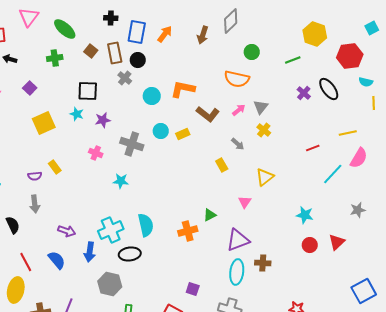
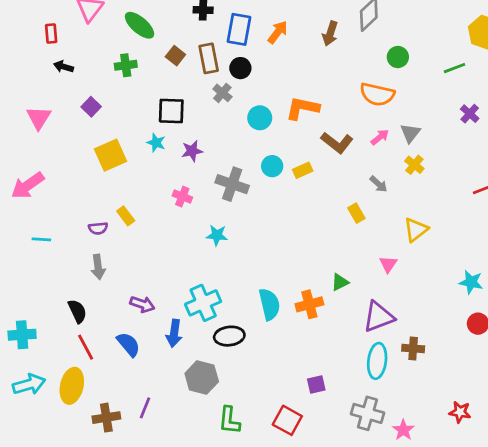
black semicircle: (13, 225) -> (77, 311), moved
cyan semicircle: (146, 225) -> (269, 304), moved
purple square: (193, 289) -> (316, 384), turned -32

